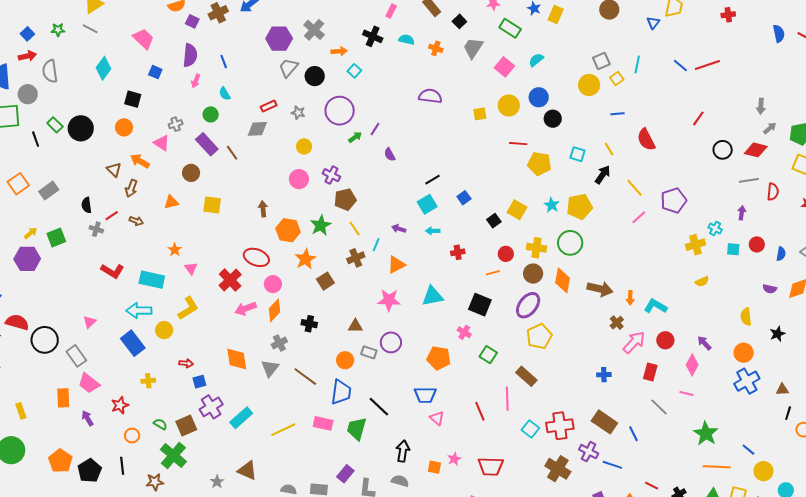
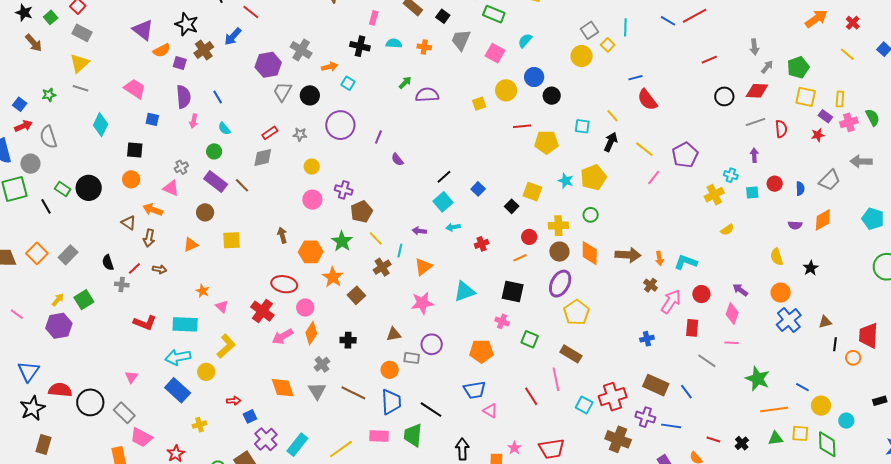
blue line: (617, 114) -> (635, 78), moved
red line: (698, 118) -> (709, 60), moved, turned 42
green arrow: (355, 137) -> (405, 83), moved
green circle: (570, 243) -> (591, 215), size x0.6

